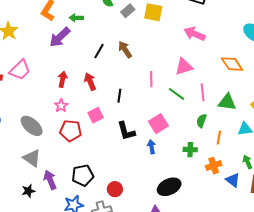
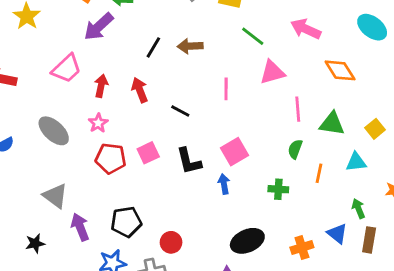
pink arrow: (195, 34) -> (306, 29), moved
brown arrow: (125, 49) -> (190, 46), turned -60
pink trapezoid: (20, 70) -> (67, 68), moved
green line: (177, 94) -> (253, 36), moved
black line: (119, 96) -> (180, 111), turned -72
pink square: (96, 115) -> (148, 153), moved
gray ellipse: (32, 126) -> (54, 131), moved
orange cross: (214, 166) -> (302, 247), moved
black star: (28, 191) -> (35, 243), moved

